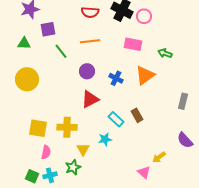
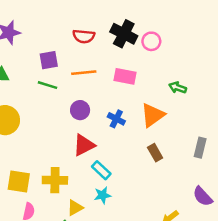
purple square: (48, 29) -> (49, 60), moved
pink rectangle: (133, 44) -> (125, 76), moved
green line: (61, 51) -> (47, 85), turned -35
brown rectangle: (137, 115) -> (155, 153), moved
cyan rectangle: (116, 119) -> (101, 170), moved
yellow triangle: (83, 149) -> (75, 208), turned 32

